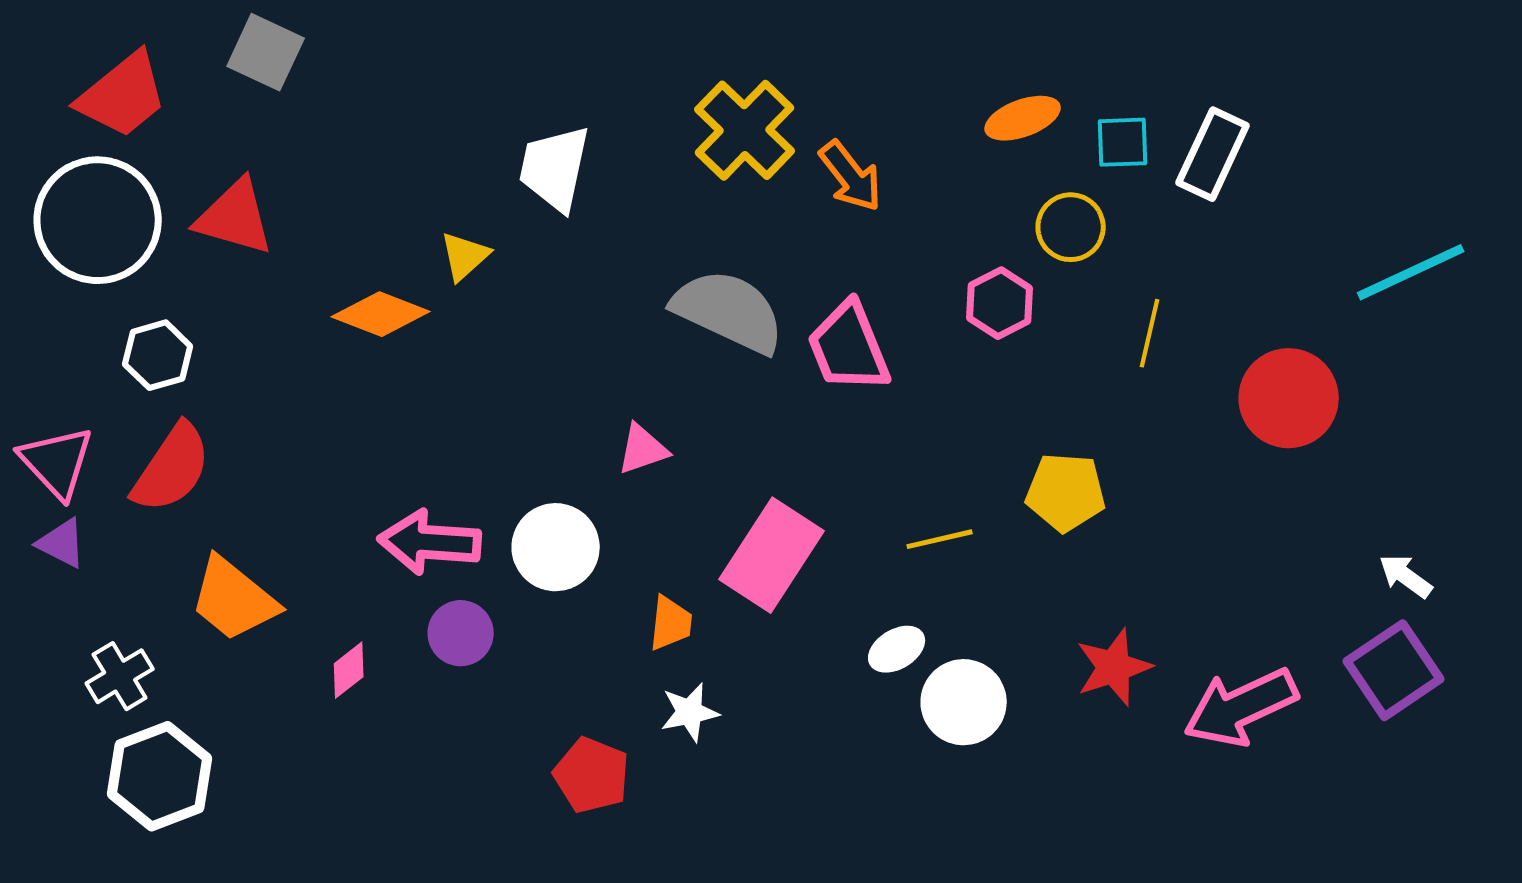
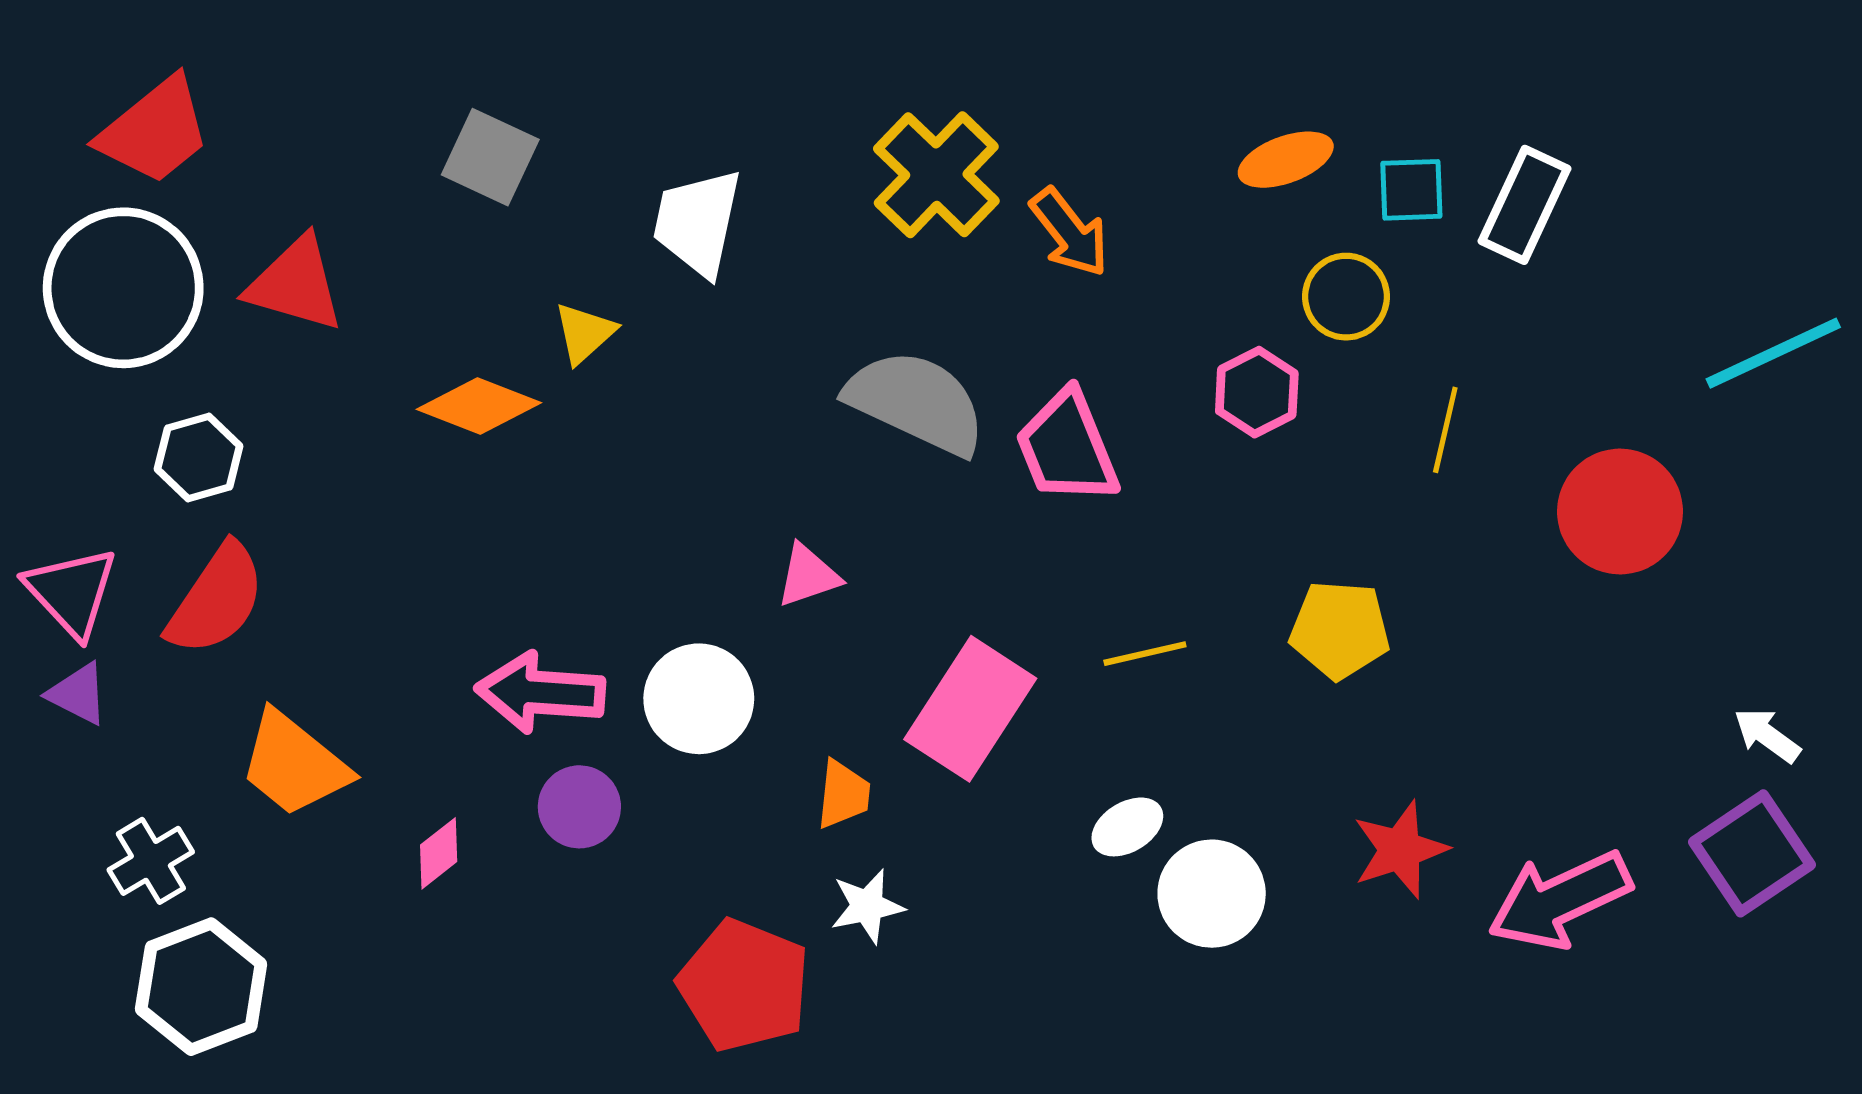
gray square: (266, 52) -> (490, 157), moved
yellow line: (940, 539) -> (1145, 654), moved
red pentagon: (592, 775) -> (744, 985), size x1.4

